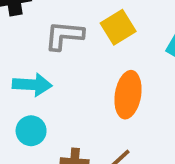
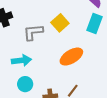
orange ellipse: (128, 95) -> (71, 57), turned 60

